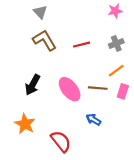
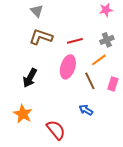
brown L-shape: (45, 40) -> (41, 37), turned -40
orange line: (116, 71) -> (99, 60), moved
brown line: (98, 88) -> (90, 81), turned 60
pink ellipse: (70, 89) -> (68, 67), moved, turned 55

